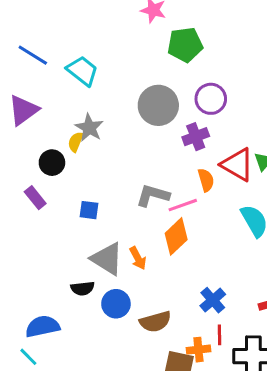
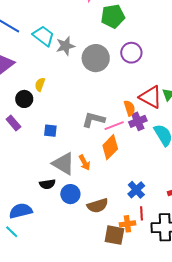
gray star: (89, 128) -> (65, 46), moved, turned 30
purple cross: (196, 137) -> (138, 121), moved

